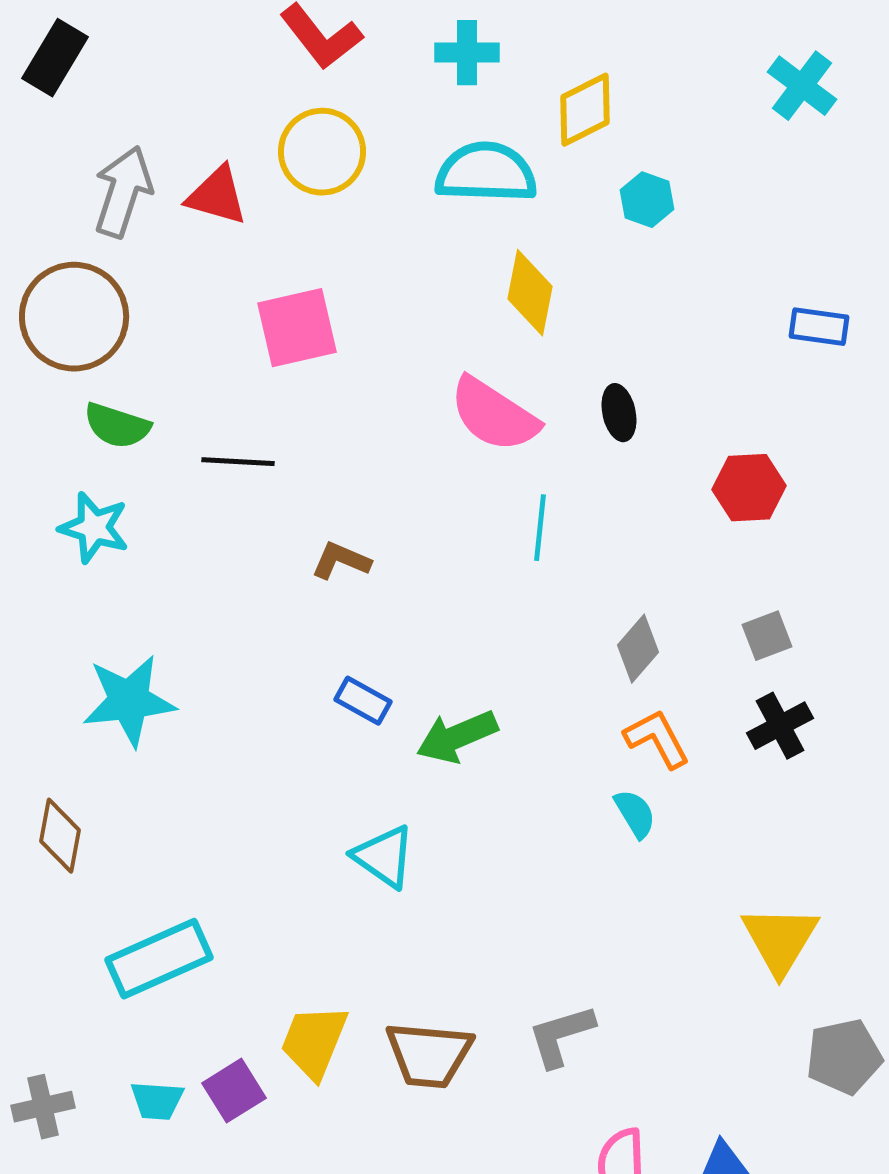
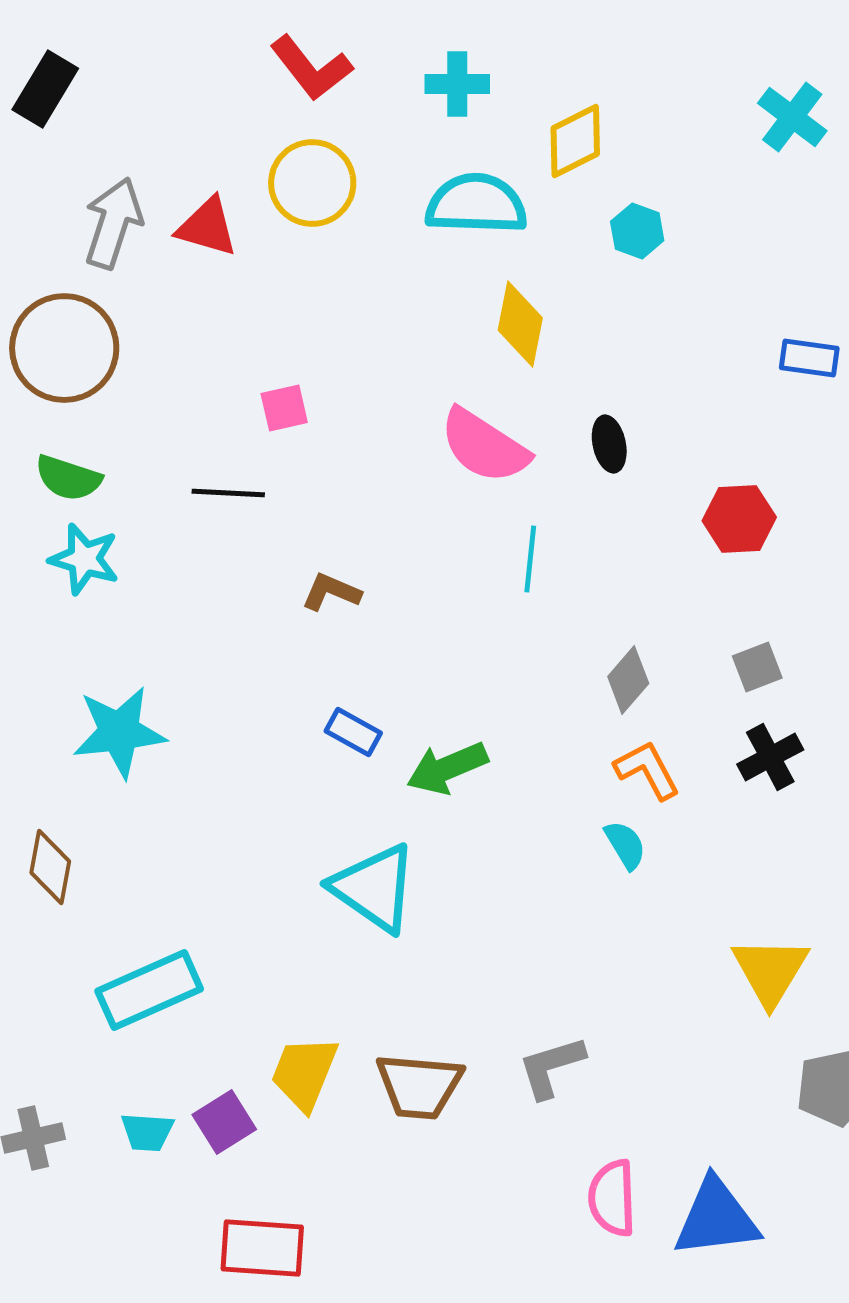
pink square: (297, 328) -> (284, 408), moved, size x0.6
green semicircle: (117, 426) -> (68, 478), moved
cyan triangle: (384, 857) -> (374, 888), size x1.4

